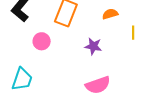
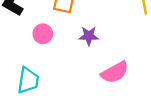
purple star: (93, 46) -> (89, 36), moved

